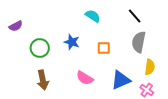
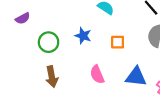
pink semicircle: (85, 78) -> (97, 74), turned 36
blue triangle: (121, 80) -> (136, 77), turned 30

